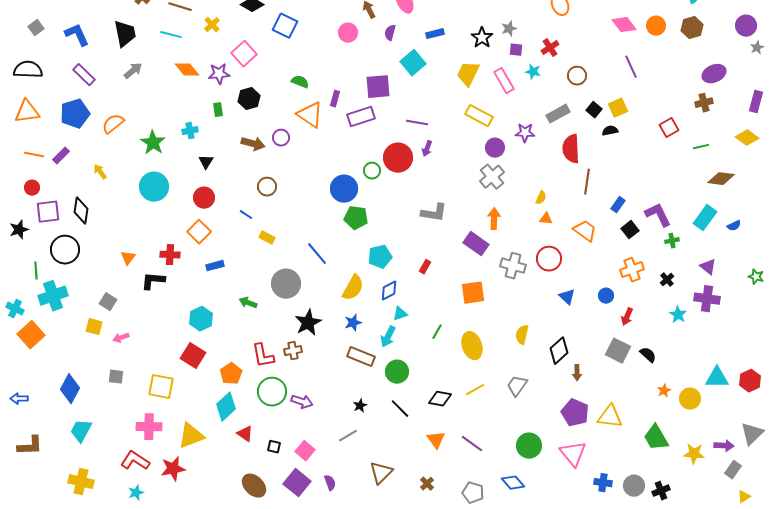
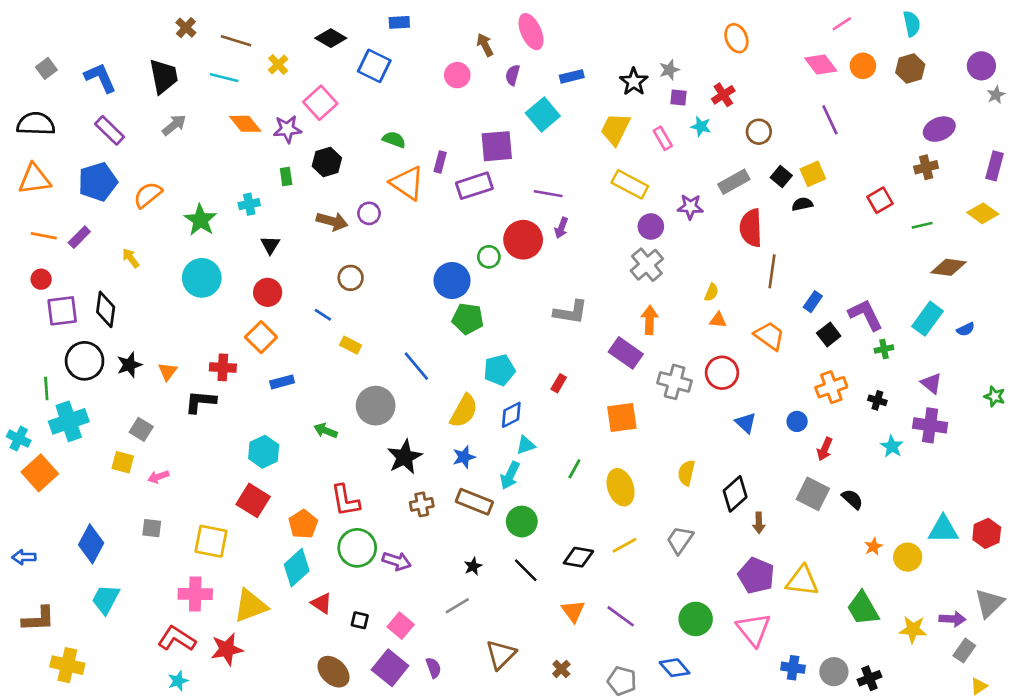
pink rectangle: (504, 81) -> (663, 138), size x0.7
black star: (19, 230) -> (129, 365), moved
black cross: (667, 280) -> (877, 400), turned -32
brown cross: (293, 351) -> (422, 504), moved
yellow cross: (81, 482) -> (67, 665), moved

